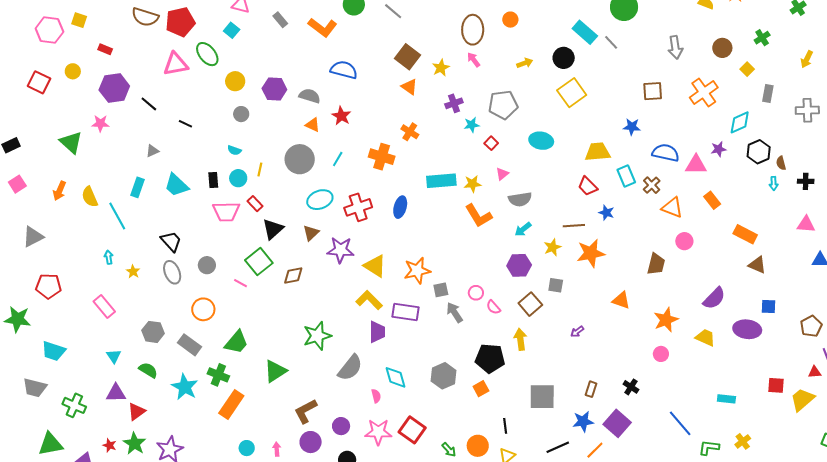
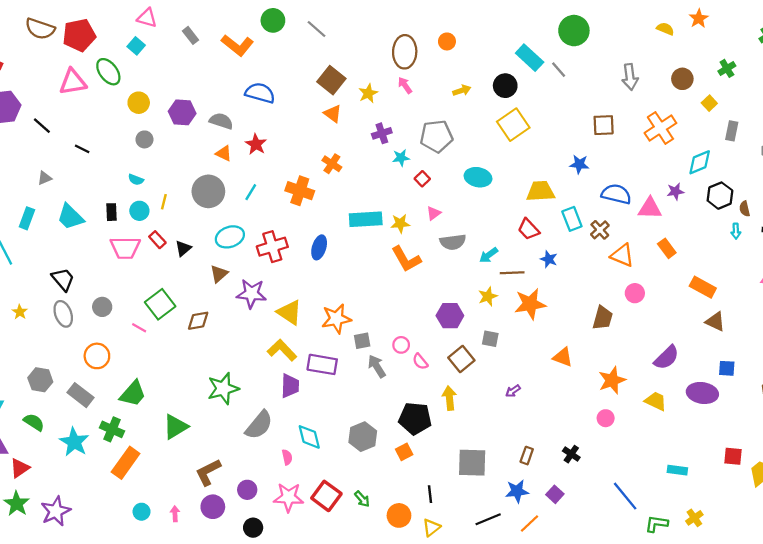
black triangle: (273, 229) -> (183, 248), moved, size x0.7
cyan arrow: (523, 229) -> (489, 255), moved
purple square: (617, 423) -> (555, 494), size x0.6
green arrow: (449, 450) -> (362, 499), moved

